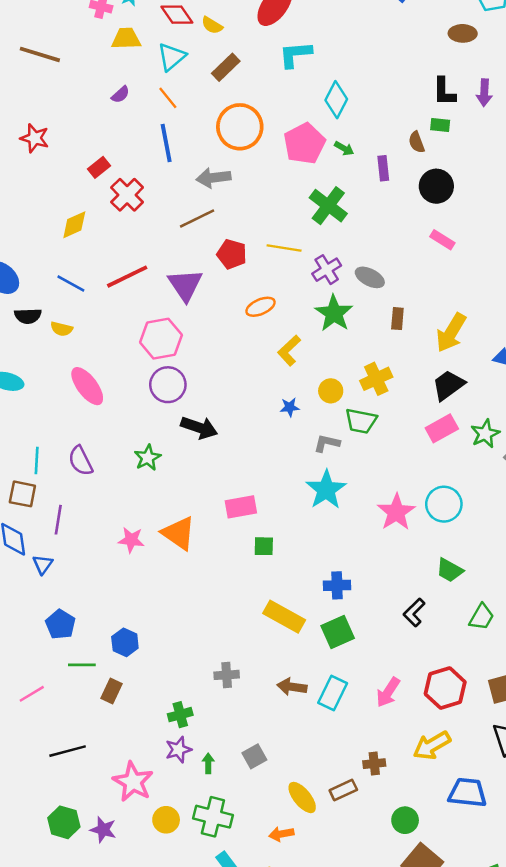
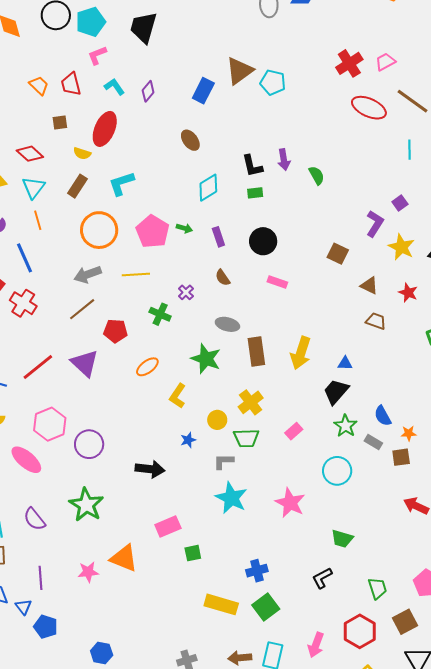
yellow semicircle: (212, 25) -> (82, 153), moved
brown ellipse: (463, 33) -> (190, 140), moved, turned 65
cyan L-shape: (295, 54) -> (121, 183), moved
orange line: (168, 98) -> (38, 220), turned 36
cyan diamond: (336, 100) -> (208, 188), moved, turned 44
brown semicircle: (417, 142) -> (223, 278), moved
blue line: (166, 143) -> (25, 258), moved
green cross: (328, 206) -> (160, 314), moved, size x0.7
yellow line: (284, 248) -> (136, 274), moved
purple cross: (327, 270) -> (186, 292), moved, size x0.7
brown rectangle: (397, 319) -> (256, 352), size x1.6
pink hexagon: (161, 339) -> (50, 424), moved
black trapezoid: (448, 385) -> (336, 392), moved
black arrow: (199, 428) -> (150, 469), moved
pink rectangle: (442, 428) -> (294, 431), moved, size x0.7
green star: (148, 458) -> (86, 505), size x1.6
cyan circle: (444, 504) -> (337, 471), moved
purple line: (58, 520) -> (41, 578), moved
black L-shape: (414, 612) -> (322, 578), turned 30
green trapezoid: (482, 617) -> (377, 588), moved, turned -35
blue pentagon: (60, 624) -> (46, 627), moved

